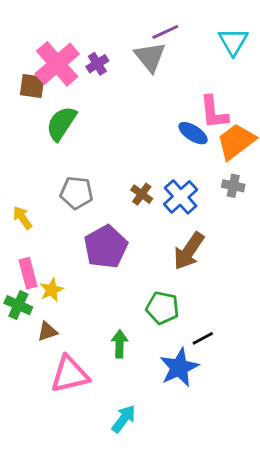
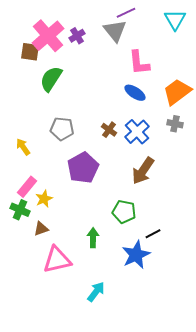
pink L-shape: (214, 112) -> (139, 63), moved
blue ellipse: (193, 133) -> (135, 93), moved
pink rectangle: (28, 273) -> (27, 187), turned 55

